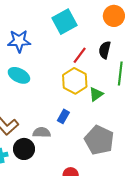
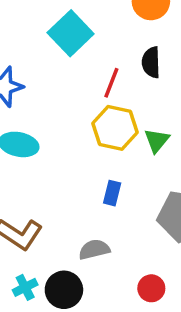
gray semicircle: (42, 132) -> (94, 249), moved
black circle: (24, 149) -> (64, 290), moved

